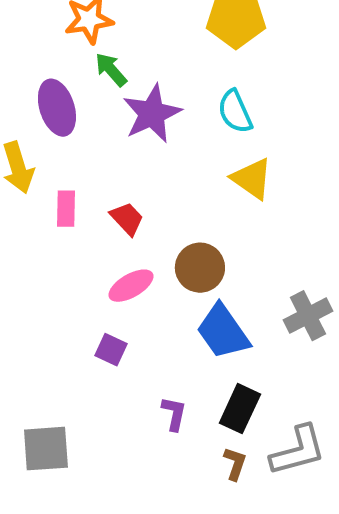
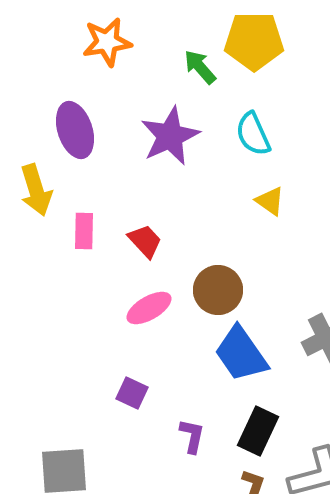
green arrow: (111, 70) -> (200, 67), moved
yellow triangle: (252, 179) -> (270, 201), size x0.7
purple square: (111, 350) -> (132, 393), moved

